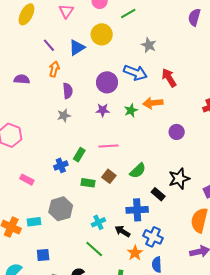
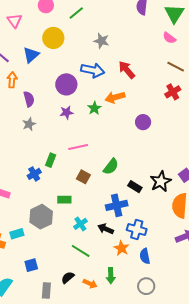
black star: (179, 179) -> (161, 181), moved
green rectangle: (88, 183) -> (64, 200), moved

